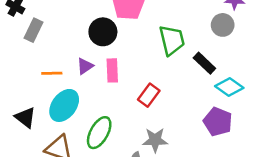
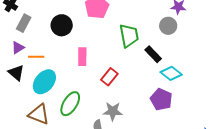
black circle: (103, 32) -> (62, 25), moved
purple triangle: (85, 66) -> (18, 48), moved
black triangle: (25, 117) -> (16, 73), moved

